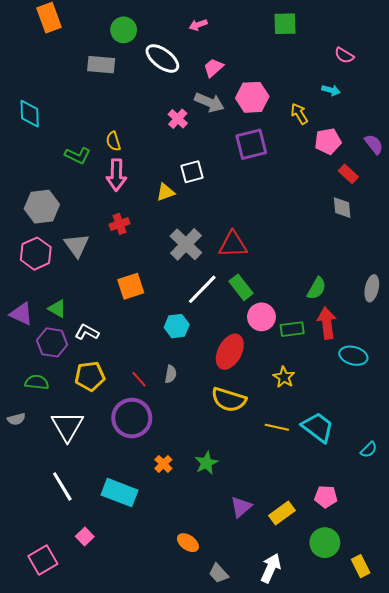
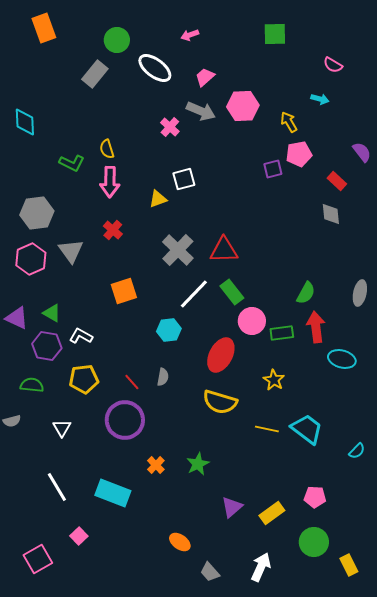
gray rectangle: (101, 65) -> (95, 74), turned -56
pink pentagon: (328, 141) -> (299, 154), moved
purple square: (251, 144) -> (273, 169), moved, size x0.6
red cross: (120, 224) -> (113, 230), turned -30
white triangle: (67, 426) -> (62, 428), size x0.6

